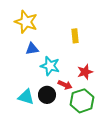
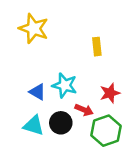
blue triangle: (32, 49) -> (37, 92), moved, turned 40

